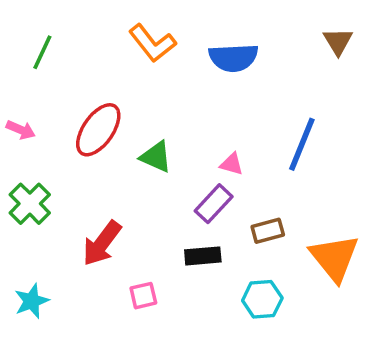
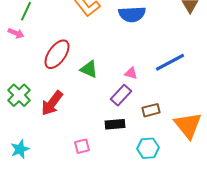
pink arrow: (21, 130) -> (16, 33), moved
blue line: (302, 144) -> (170, 62), turned 40
red arrow: (102, 243) -> (52, 103), moved

